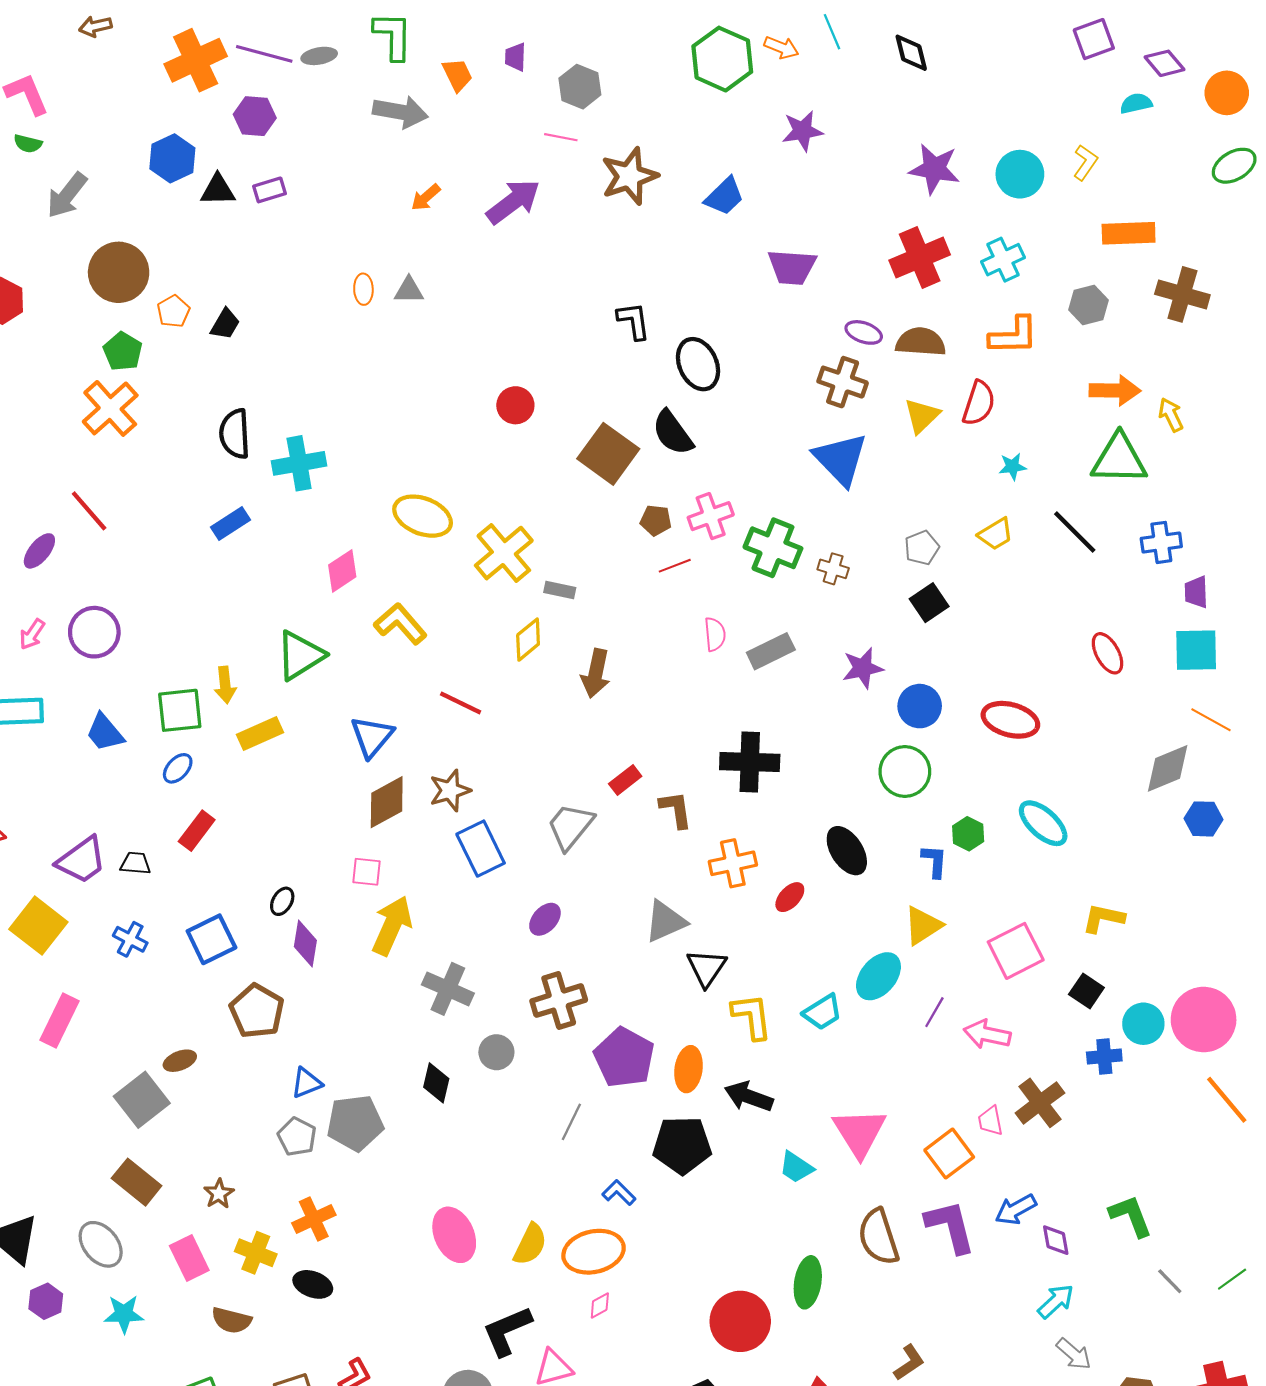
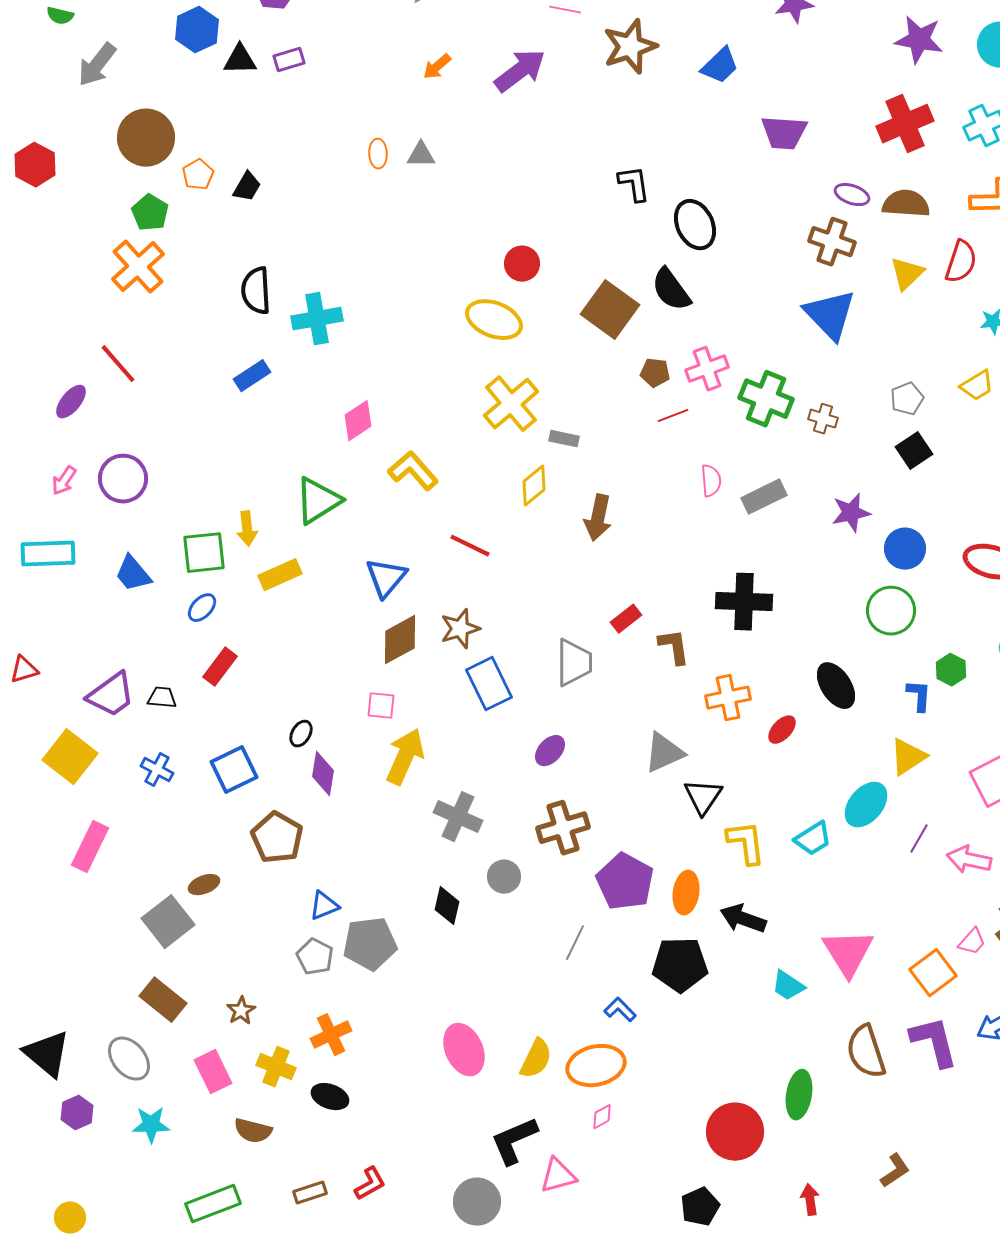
yellow ellipse: (423, 516) -> (494, 320), moved
gray trapezoid: (570, 826) -> (574, 663), turned 141
pink trapezoid: (990, 1121) -> (972, 942), turned -128

